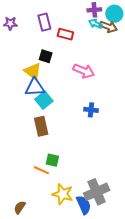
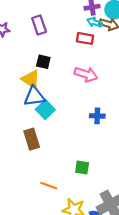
red rectangle: (65, 34) -> (85, 38), moved
brown rectangle: (41, 126) -> (32, 139), moved
green square: (52, 160) -> (82, 168), moved

